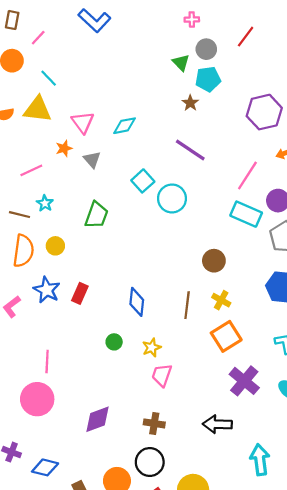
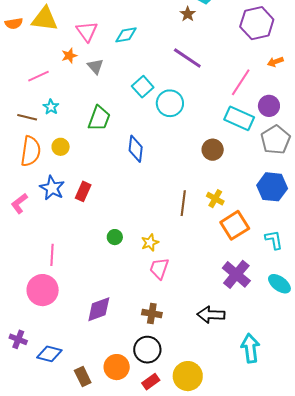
brown circle: (214, 261) -> (213, 150), moved
blue diamond: (137, 302) -> (136, 149), moved
orange square: (226, 336) -> (235, 225), moved

